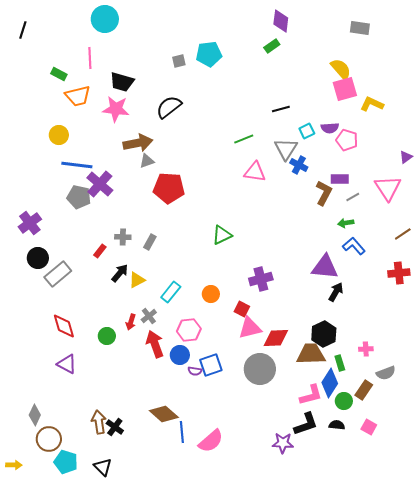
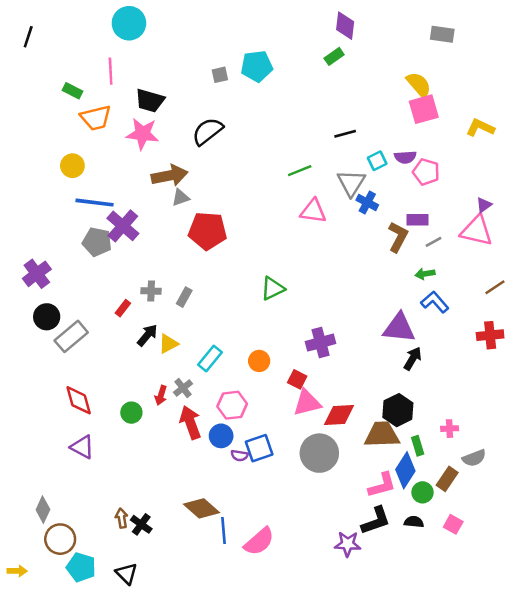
yellow L-shape: (372, 104) -> (480, 128), moved
purple triangle: (406, 157) -> (484, 205), moved
pink triangle: (388, 188) -> (477, 231), turned -44
brown arrow: (99, 422) -> (122, 518), size x0.7

